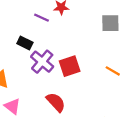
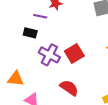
black rectangle: (25, 43) -> (30, 33), moved

